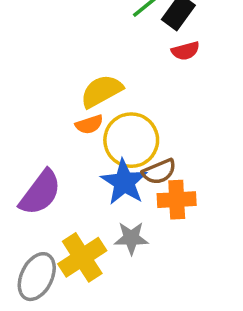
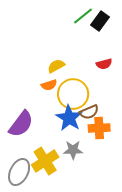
red semicircle: (185, 51) -> (104, 64), moved
yellow semicircle: (101, 91) -> (56, 66), size x0.7

